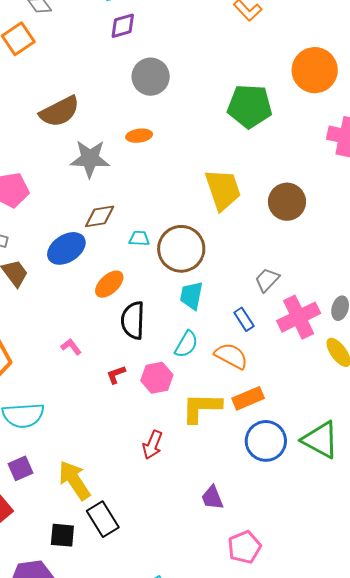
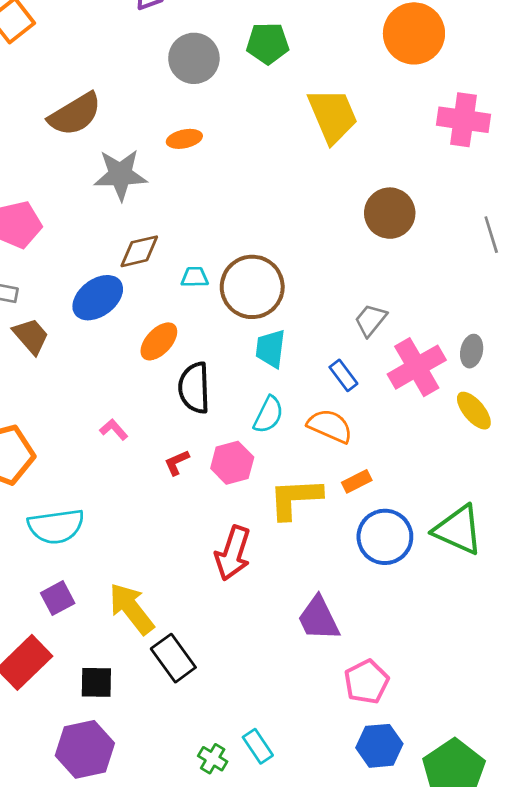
green pentagon: (250, 106) -> (268, 43), moved, size x0.7
yellow trapezoid: (223, 190) -> (333, 116), moved
orange rectangle: (248, 398) -> (357, 481), size x0.7
red arrow: (152, 445) -> (233, 553), size x1.4
purple trapezoid: (212, 498) -> (319, 618), size x1.4
black square: (62, 535) -> (96, 682), moved

